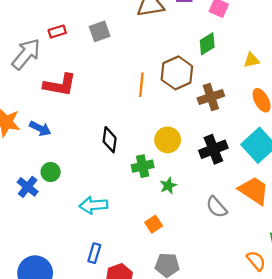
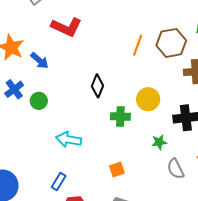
green star: (168, 186) -> (159, 142), moved
blue cross: (28, 187) -> (14, 89), moved

